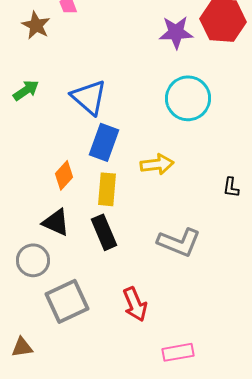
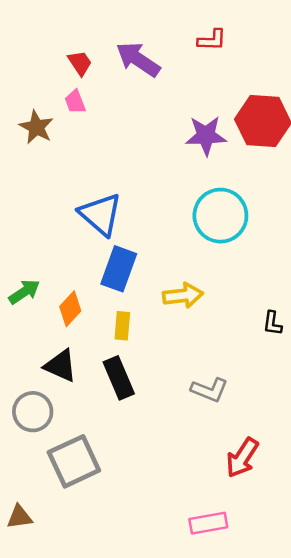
green arrow: (26, 90) -> (24, 292), moved
yellow rectangle: (107, 189) -> (122, 326), size x0.7
gray L-shape: (179, 242) -> (210, 390), size x0.7
red arrow: (135, 304) -> (242, 458), moved, turned 56

